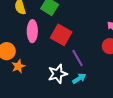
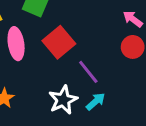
red square: (61, 35) -> (59, 42), turned 30

